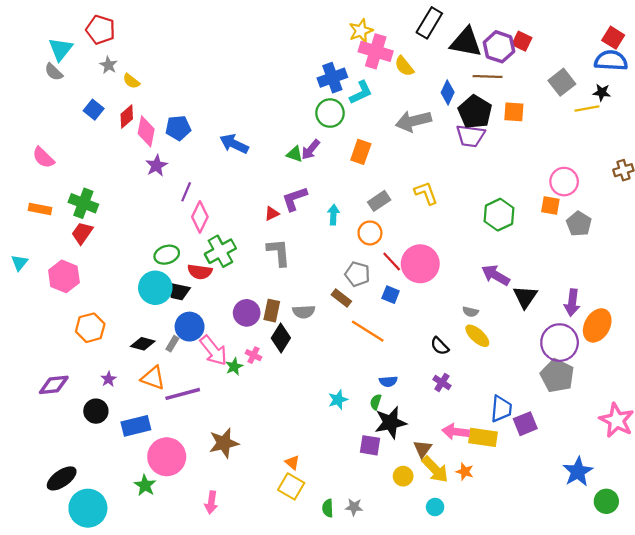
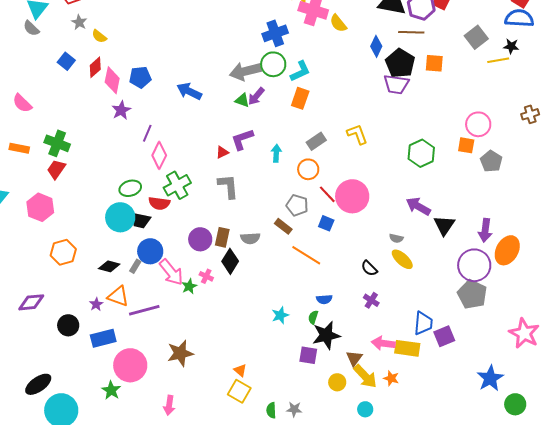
cyan L-shape: (361, 92) -> (300, 71), moved
gray arrow: (413, 121) -> (245, 71), moved
purple star: (108, 379) -> (96, 304), moved

